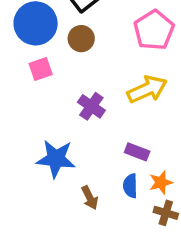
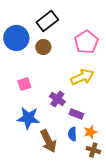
pink square: (41, 69) -> (24, 84), moved
purple cross: (91, 106) -> (57, 99), moved
brown arrow: (90, 198) -> (48, 141), size x1.6

